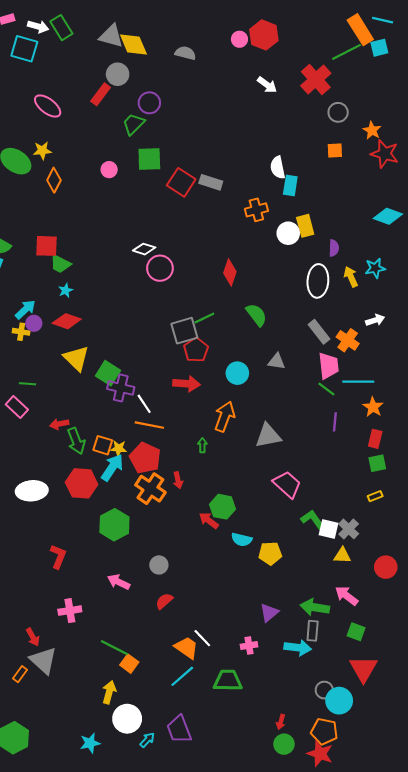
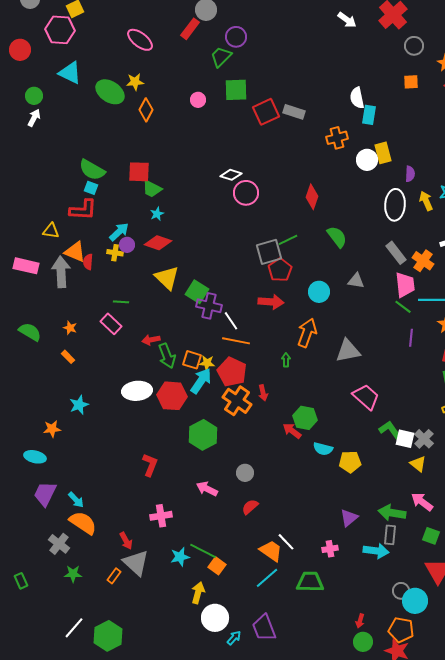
red square: (181, 182) -> (266, 112), turned 32
white ellipse: (32, 491) -> (137, 391), moved
yellow triangle: (342, 555) -> (418, 464), turned 36
cyan star: (90, 743) -> (180, 557), moved

